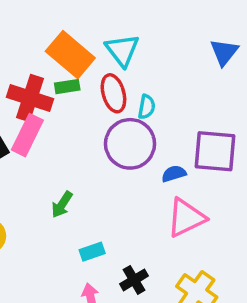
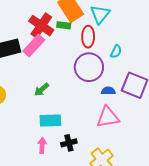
cyan semicircle: (147, 107) -> (116, 52), moved
cyan rectangle: (92, 252) -> (50, 120), size x1.5

